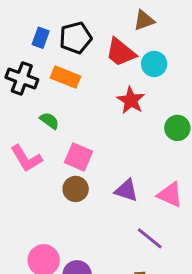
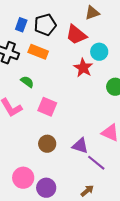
cyan circle: (154, 64) -> (99, 52), moved
brown circle: (76, 189) -> (47, 144), moved
purple triangle: (126, 190) -> (80, 146), moved

